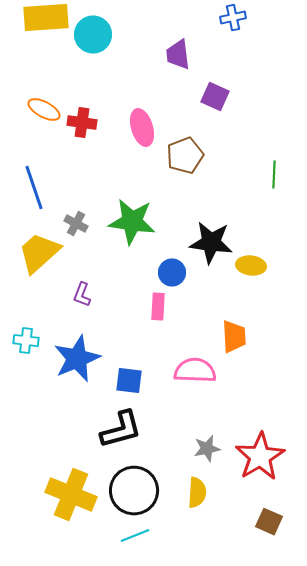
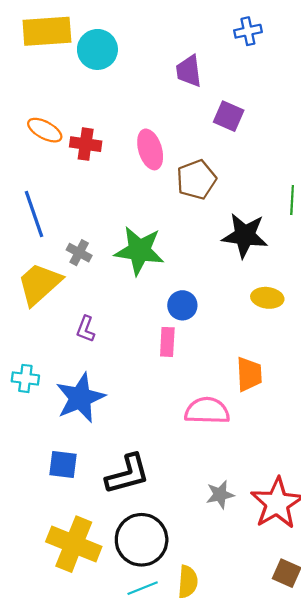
black star: (211, 243) -> (245, 235), moved
blue square: (129, 381) -> (63, 464), moved
yellow semicircle: (197, 493) -> (188, 582), moved

